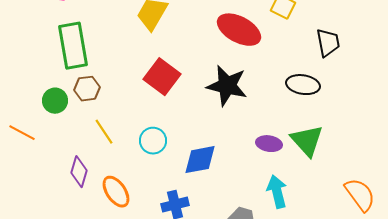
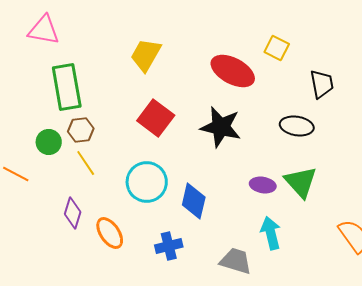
yellow line: (104, 132) -> (86, 163), moved
cyan circle: (153, 141) -> (147, 182), size x1.5
blue diamond: (200, 160) -> (194, 201), turned -66

